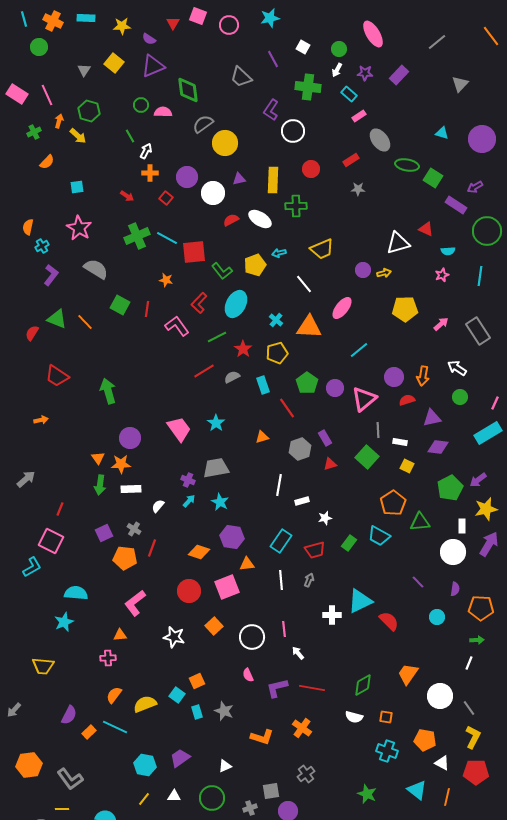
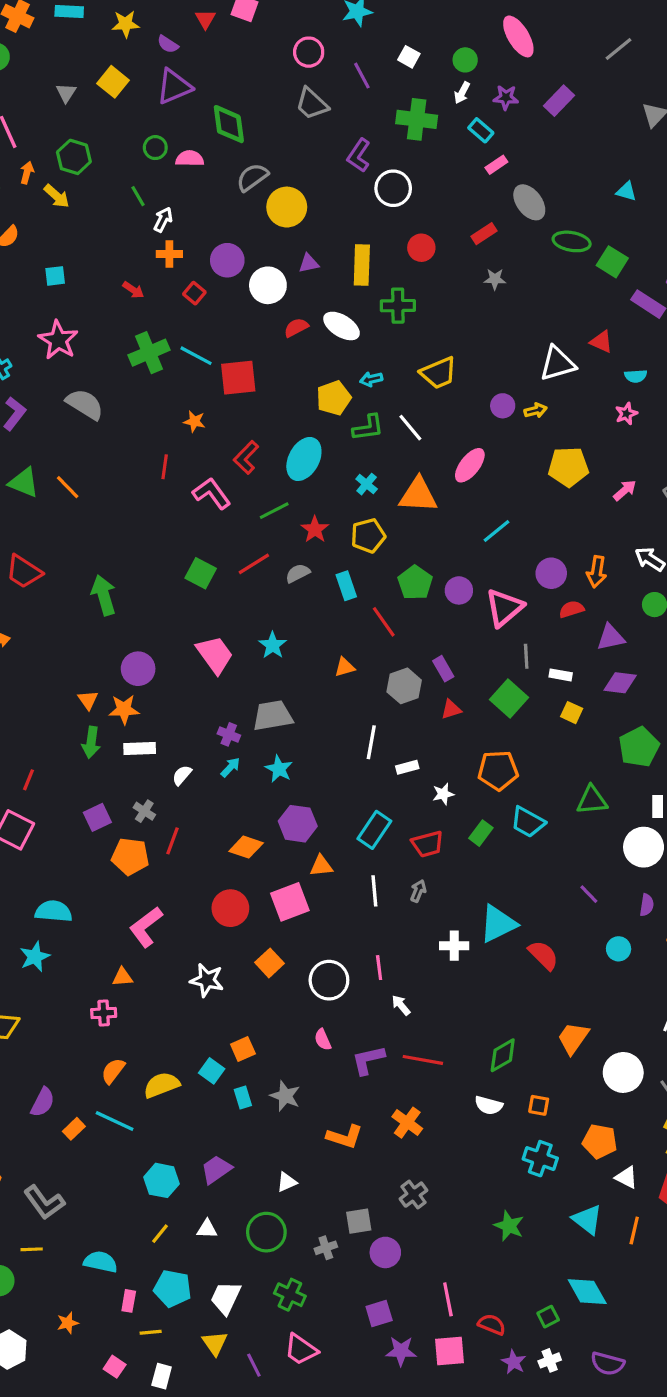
pink circle: (229, 25) -> (309, 52), moved
green L-shape: (222, 271) -> (368, 428), moved, turned -60
green square: (120, 305) -> (201, 573), moved
orange pentagon: (393, 503) -> (498, 770), moved, turned 30

